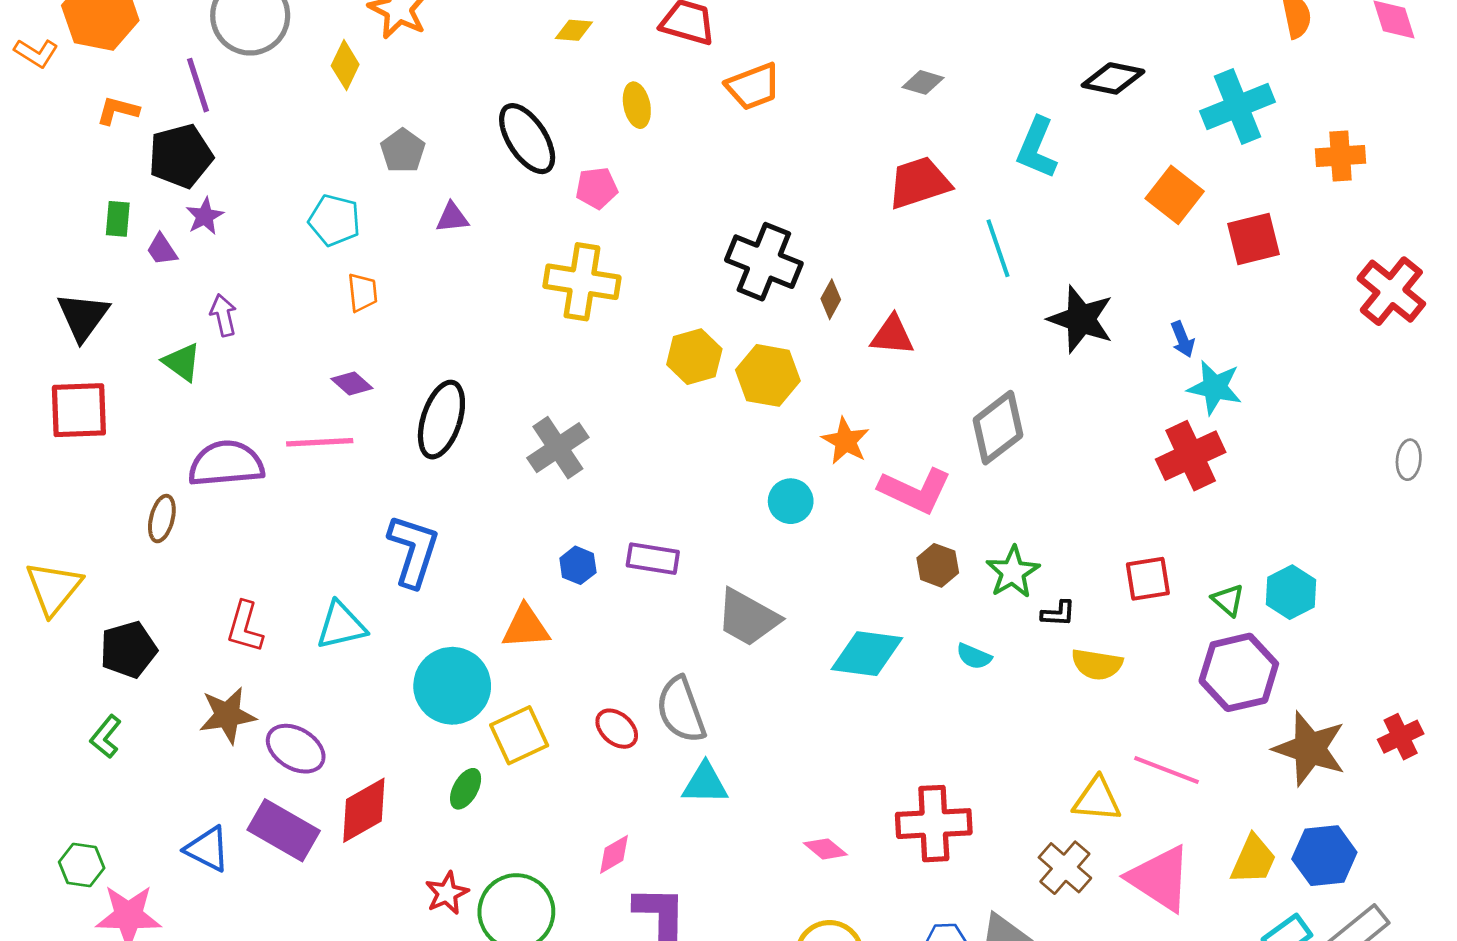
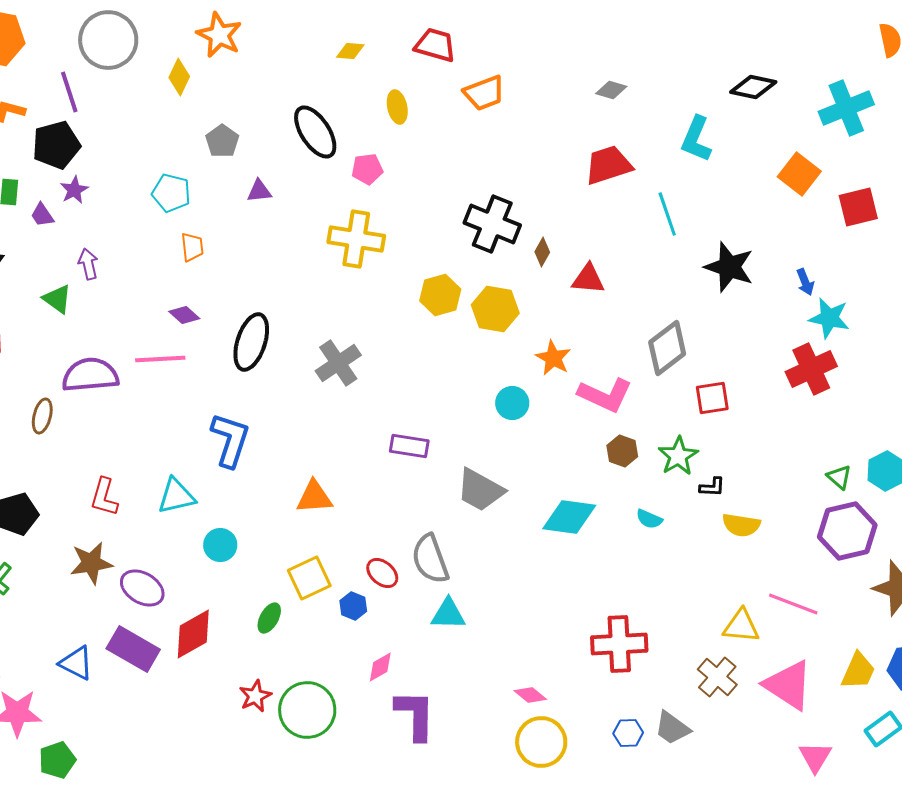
blue hexagon: (578, 565) -> (353, 606), moved
red square: (1148, 579) -> (712, 398), moved
cyan circle: (452, 686) -> (220, 545), moved, size x0.6
pink diamond: (825, 849) -> (530, 695), moved

